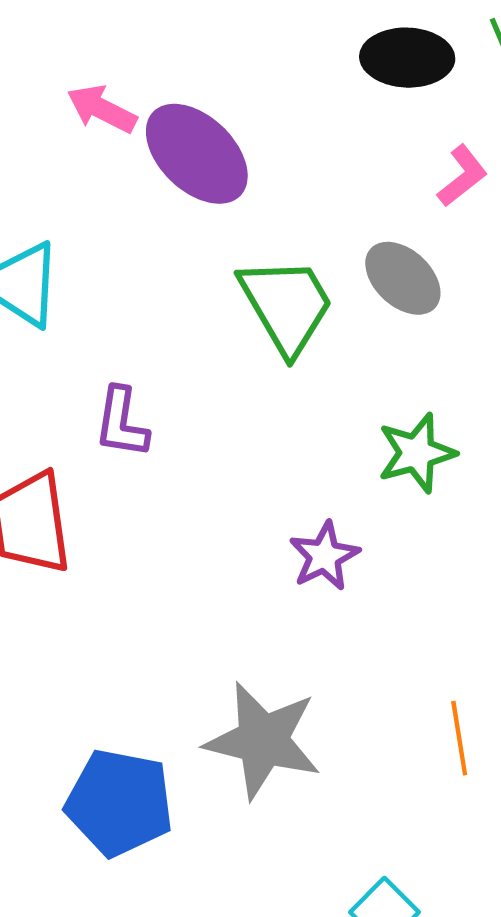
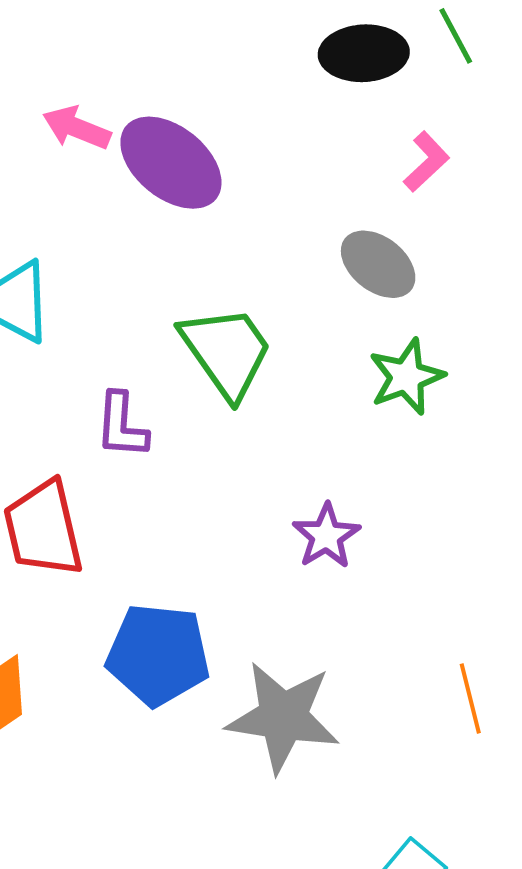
green trapezoid: (286, 305) -> (226, 352), moved
green star: (417, 453) -> (406, 377), moved
blue pentagon: (119, 803) -> (158, 655), moved

